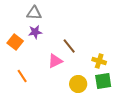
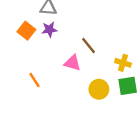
orange square: (15, 42) -> (26, 31), moved
pink triangle: (55, 61) -> (72, 63), turned 42

